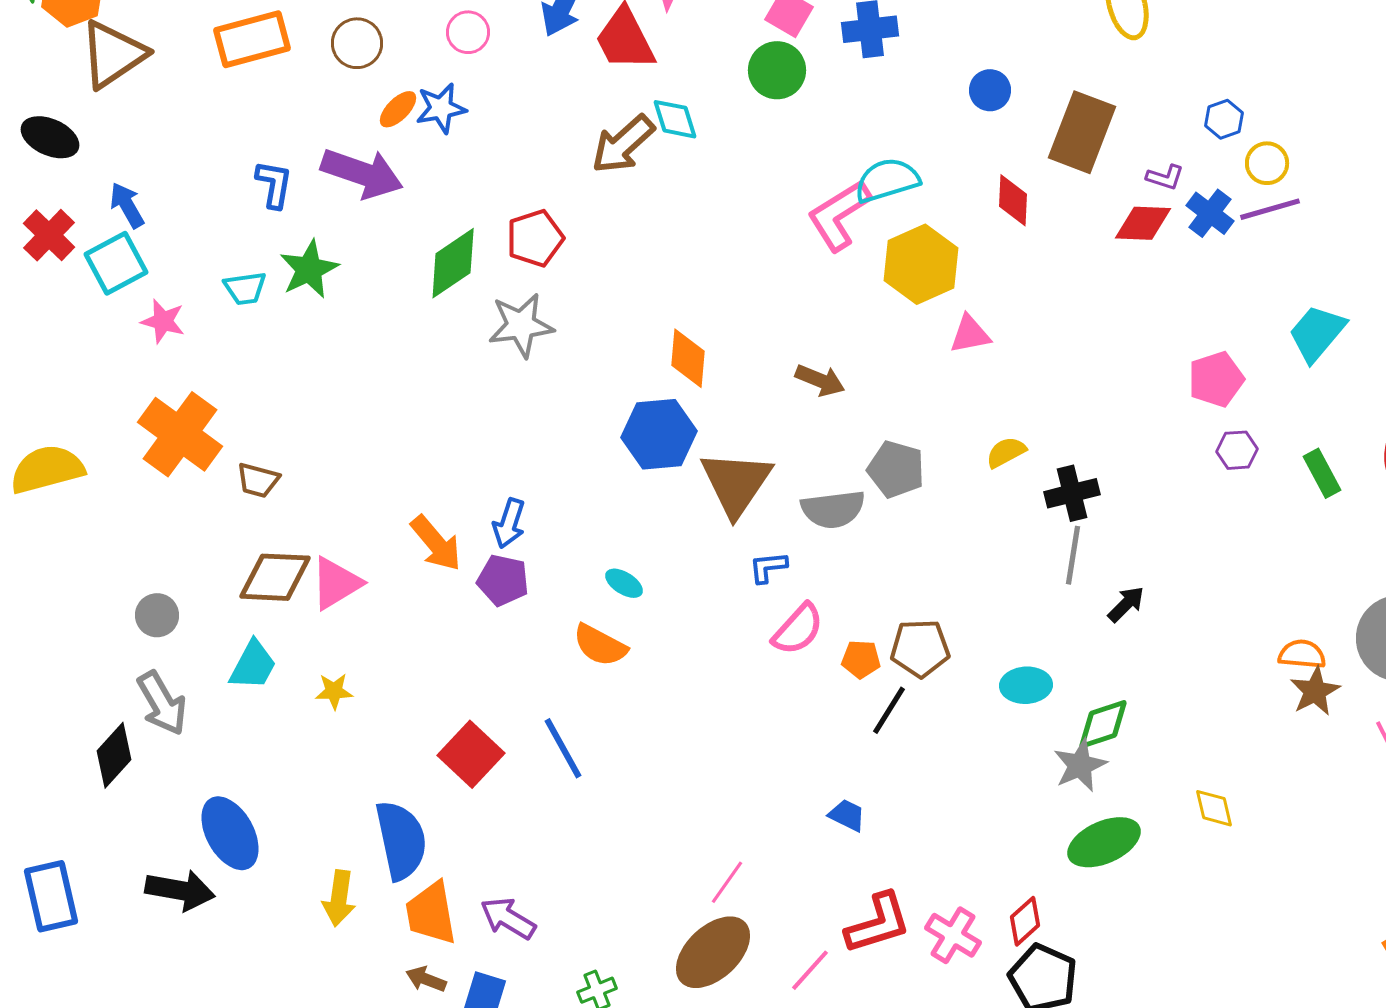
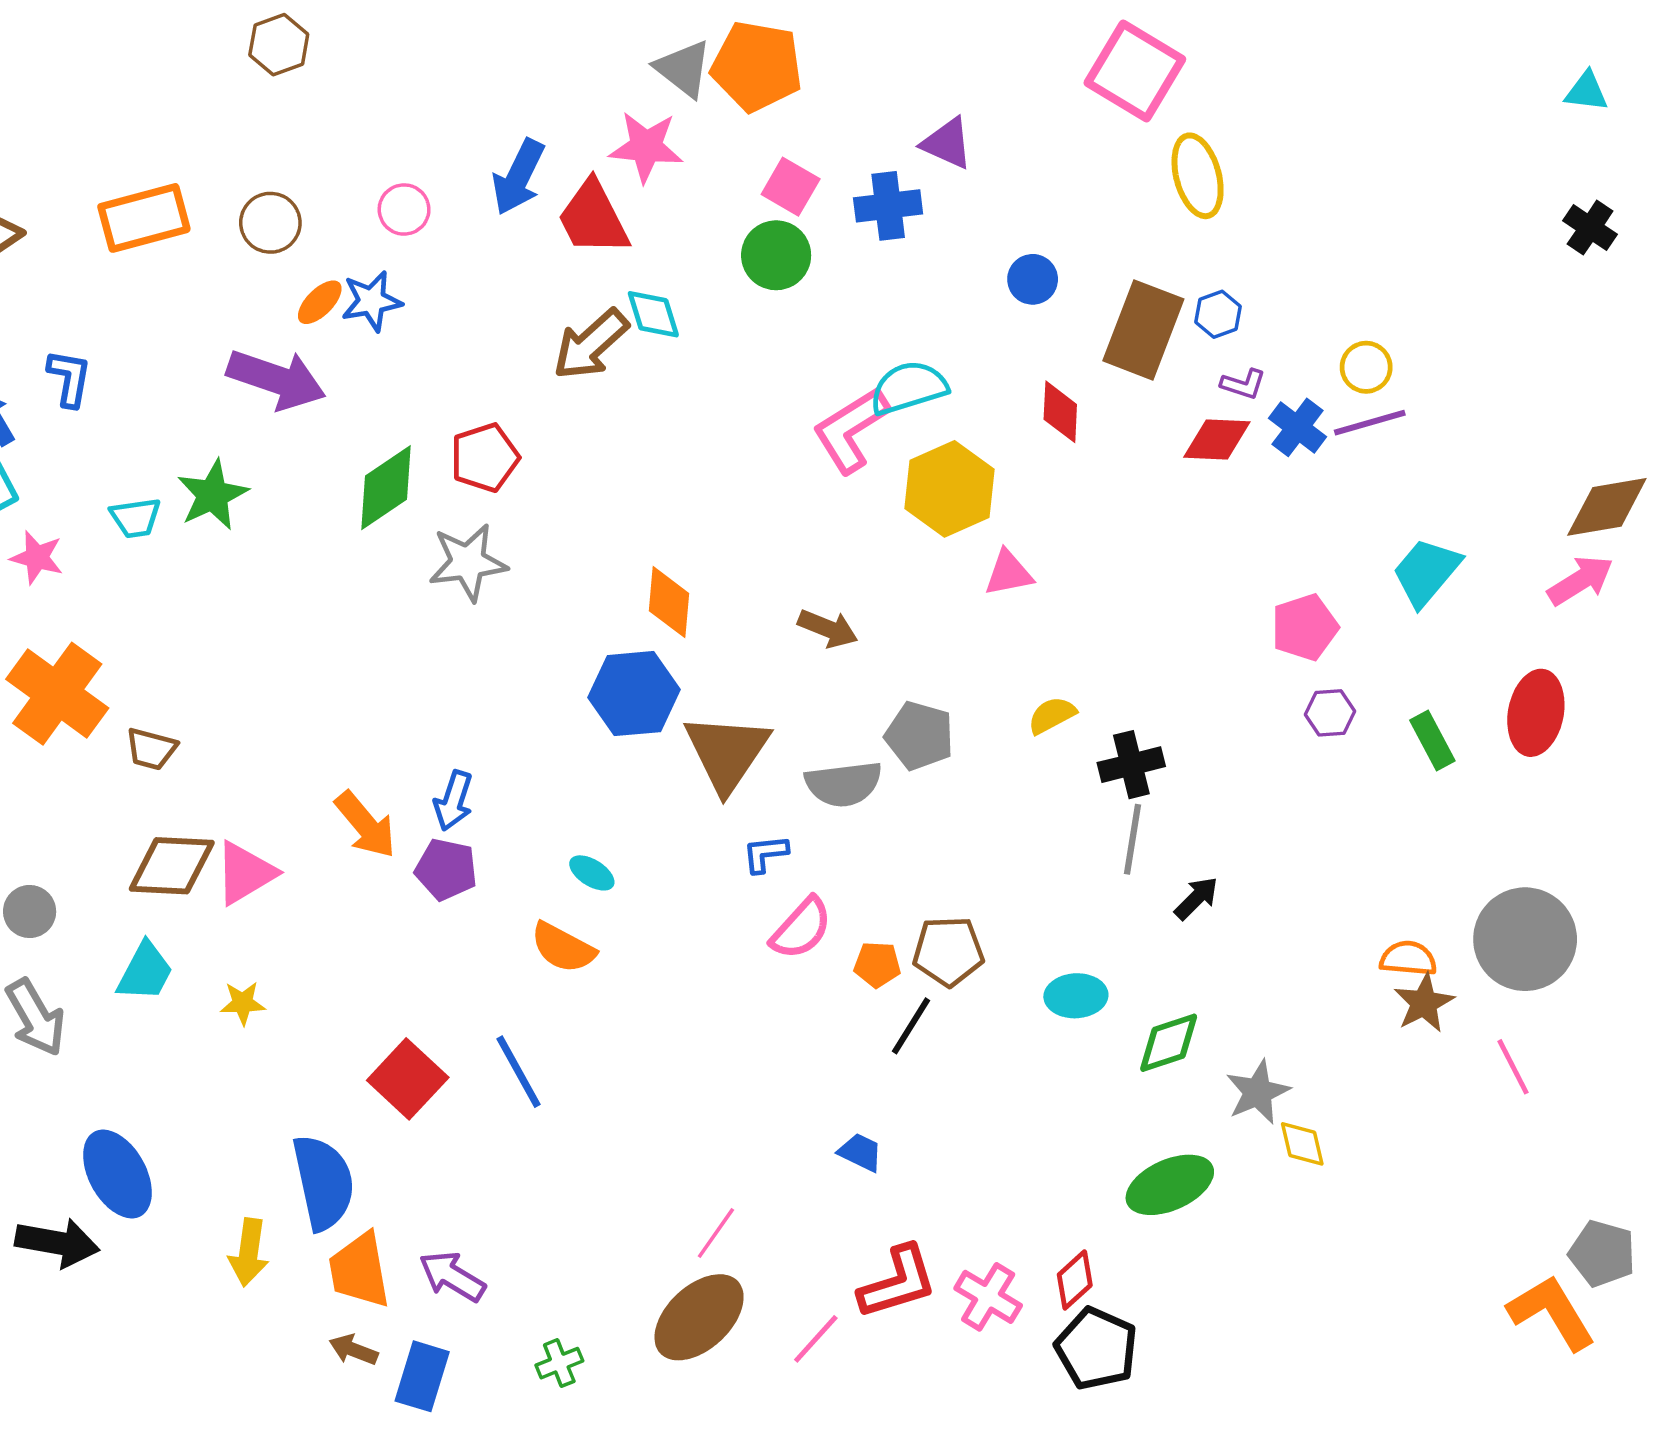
blue hexagon: (1224, 119) -> (1218, 314), moved
blue L-shape: (274, 184) -> (69, 378), moved
gray star: (1080, 765) -> (1258, 1092), moved

